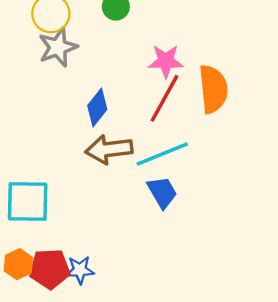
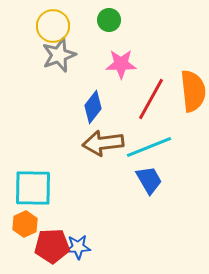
pink star: (166, 61) -> (121, 64), moved
orange hexagon: (18, 264) -> (25, 224), moved

